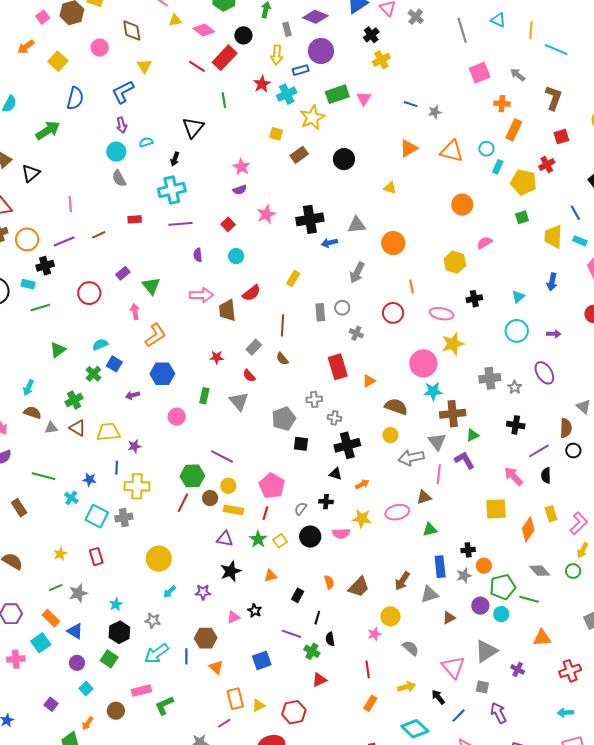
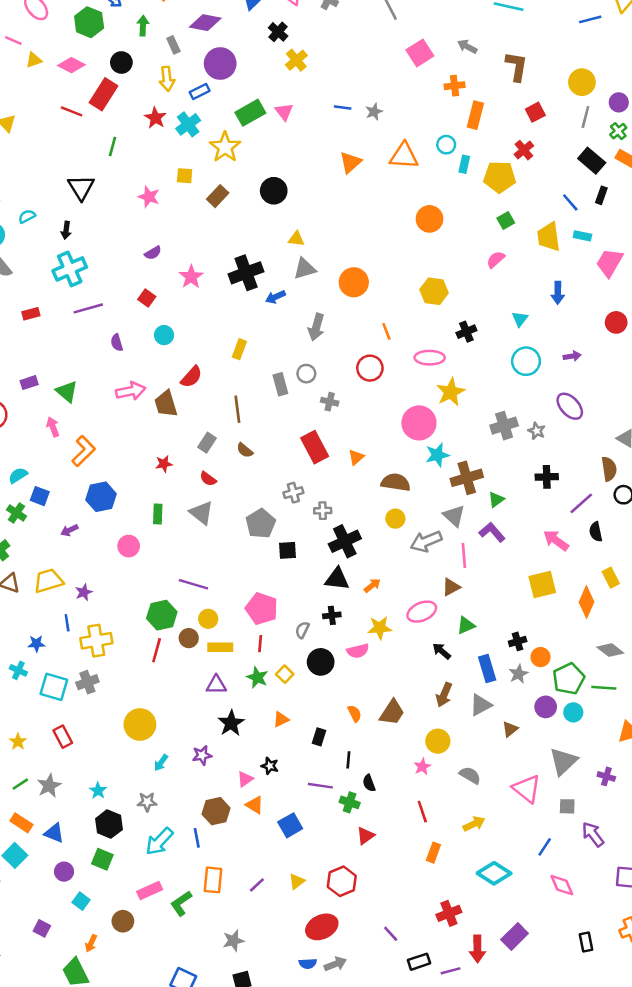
green line: (224, 100) -> (112, 147), turned 35
pink star: (241, 167) -> (149, 197), moved
yellow triangle: (390, 188) -> (296, 239), moved
pink semicircle: (484, 243) -> (496, 260), moved
purple rectangle: (123, 273) -> (29, 383), turned 32
black triangle: (336, 474) -> (337, 579), size x1.5
orange triangle: (216, 667) -> (255, 805), moved
black arrow: (438, 697) -> (442, 651), moved
orange rectangle: (235, 699) -> (213, 880), moved, turned 30
purple line: (224, 723) -> (257, 885), moved

